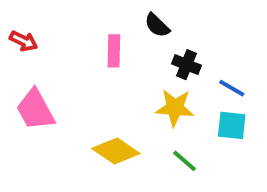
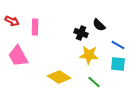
black semicircle: (157, 25) -> (99, 25), moved
pink rectangle: (114, 51) -> (35, 27), moved
black cross: (187, 65) -> (81, 33), moved

